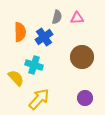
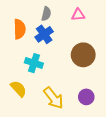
gray semicircle: (57, 17) -> (46, 14), moved
yellow semicircle: (16, 78) -> (19, 89), moved
yellow arrow: (39, 99) -> (53, 98), moved, turned 100

